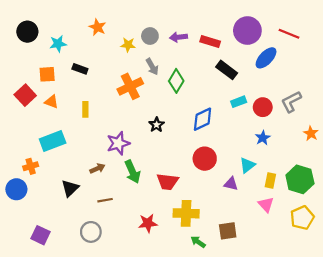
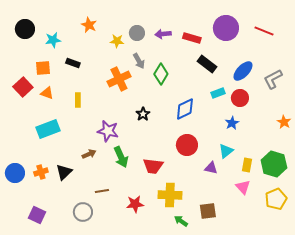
blue ellipse: (266, 58) -> (243, 71), moved
gray L-shape: (291, 102) -> (273, 79), moved
blue star: (263, 138) -> (232, 123), moved
purple star: (118, 143) -> (108, 131), turned 30
orange cross: (31, 166) -> (41, 172), moved
brown line: (105, 200) -> (102, 191), moved

